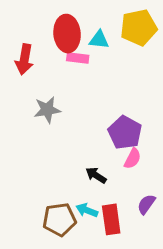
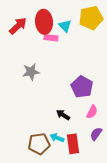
cyan triangle: (99, 40) -> (65, 26), turned 40
red arrow: (24, 59) -> (18, 26), moved, turned -144
pink semicircle: (133, 159) -> (92, 112), moved

